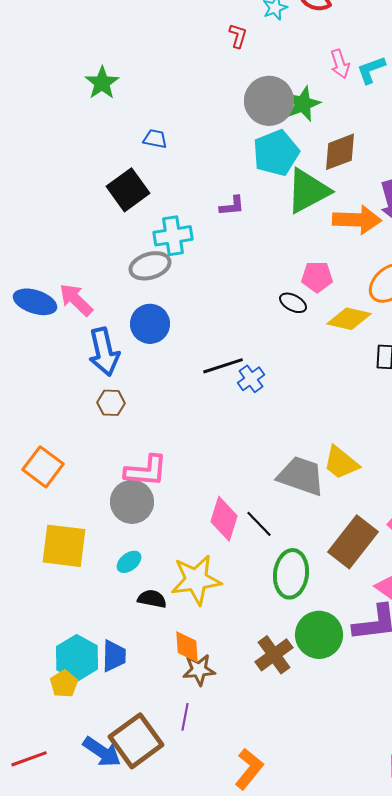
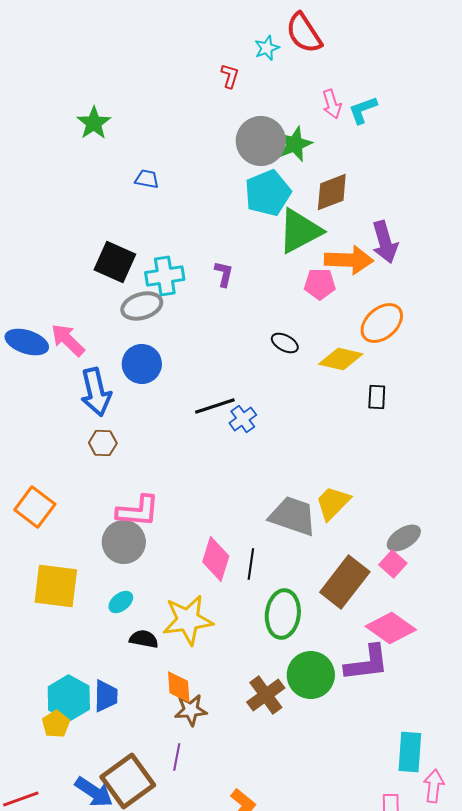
black square: (128, 190) -> (115, 262), moved, turned -30
purple L-shape: (232, 206) -> (224, 274), moved, turned -72
pink pentagon: (317, 277) -> (320, 284), moved
yellow trapezoid: (341, 463) -> (333, 503), turned 96
black line: (259, 524) -> (251, 564), turned 52

